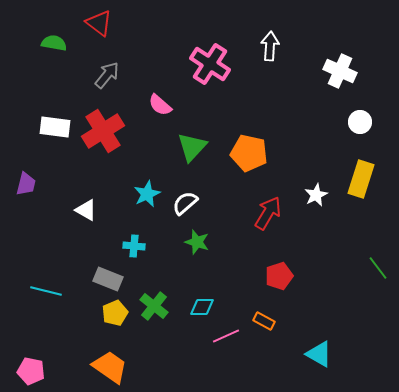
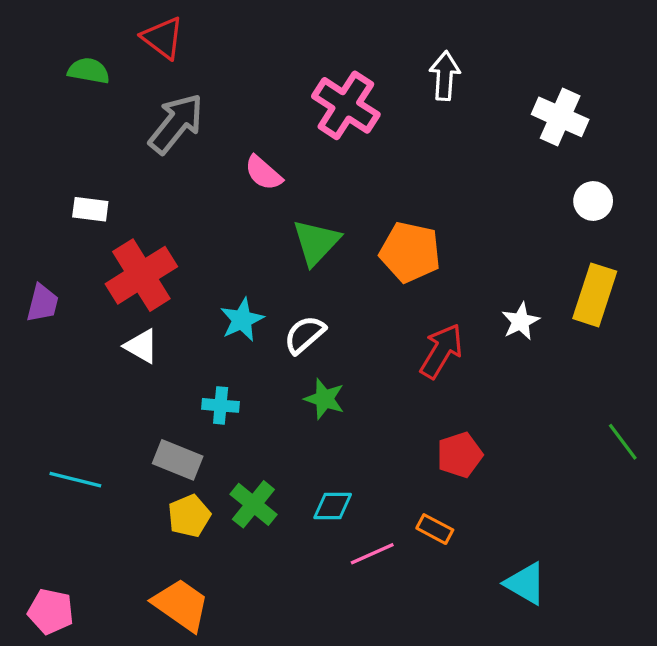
gray arrow: (107, 75) -> (176, 124), size x1.4
white rectangle: (55, 127) -> (90, 209), size x0.7
red cross: (103, 131) -> (141, 275), moved

